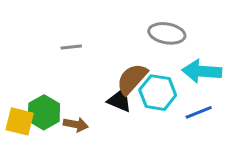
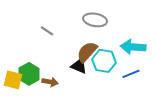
gray ellipse: (167, 33) -> (95, 20), moved
gray line: (71, 47) -> (47, 31), turned 40

